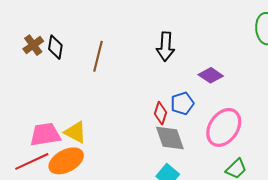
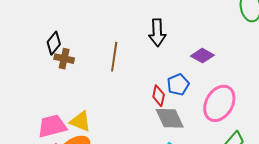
brown cross: (33, 45) -> (64, 59), moved, turned -36
black diamond: (55, 47) -> (54, 43), turned 35
brown line: (98, 56) -> (114, 57), moved

